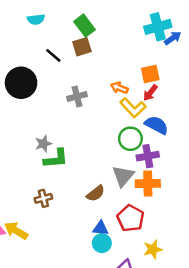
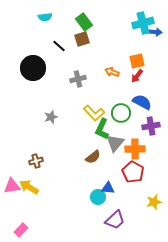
blue arrow: (173, 38) -> (155, 32), turned 40
yellow L-shape: (133, 108) -> (94, 113), moved
purple cross: (148, 156) -> (151, 126), moved
green L-shape: (56, 159) -> (102, 129), moved, turned 120
brown cross: (43, 198) -> (36, 161), moved
red pentagon: (130, 218) -> (133, 172), moved
blue triangle: (101, 228) -> (108, 188), moved
yellow star: (153, 249) -> (154, 202), moved

